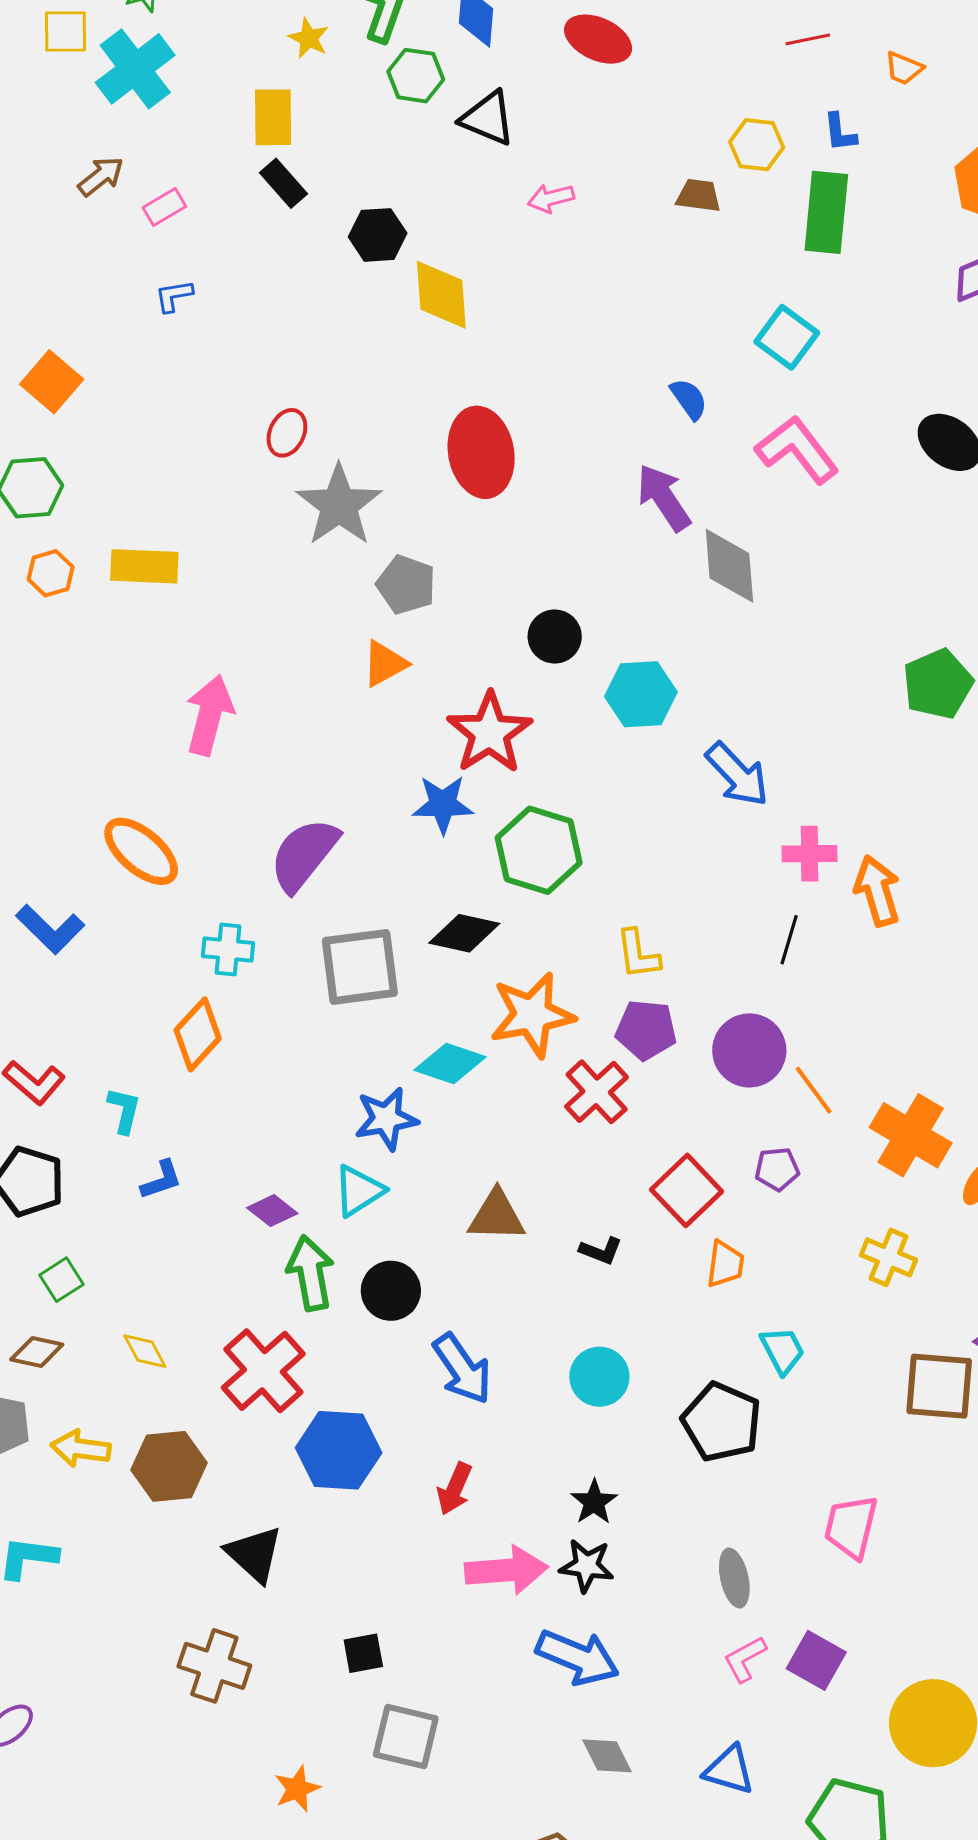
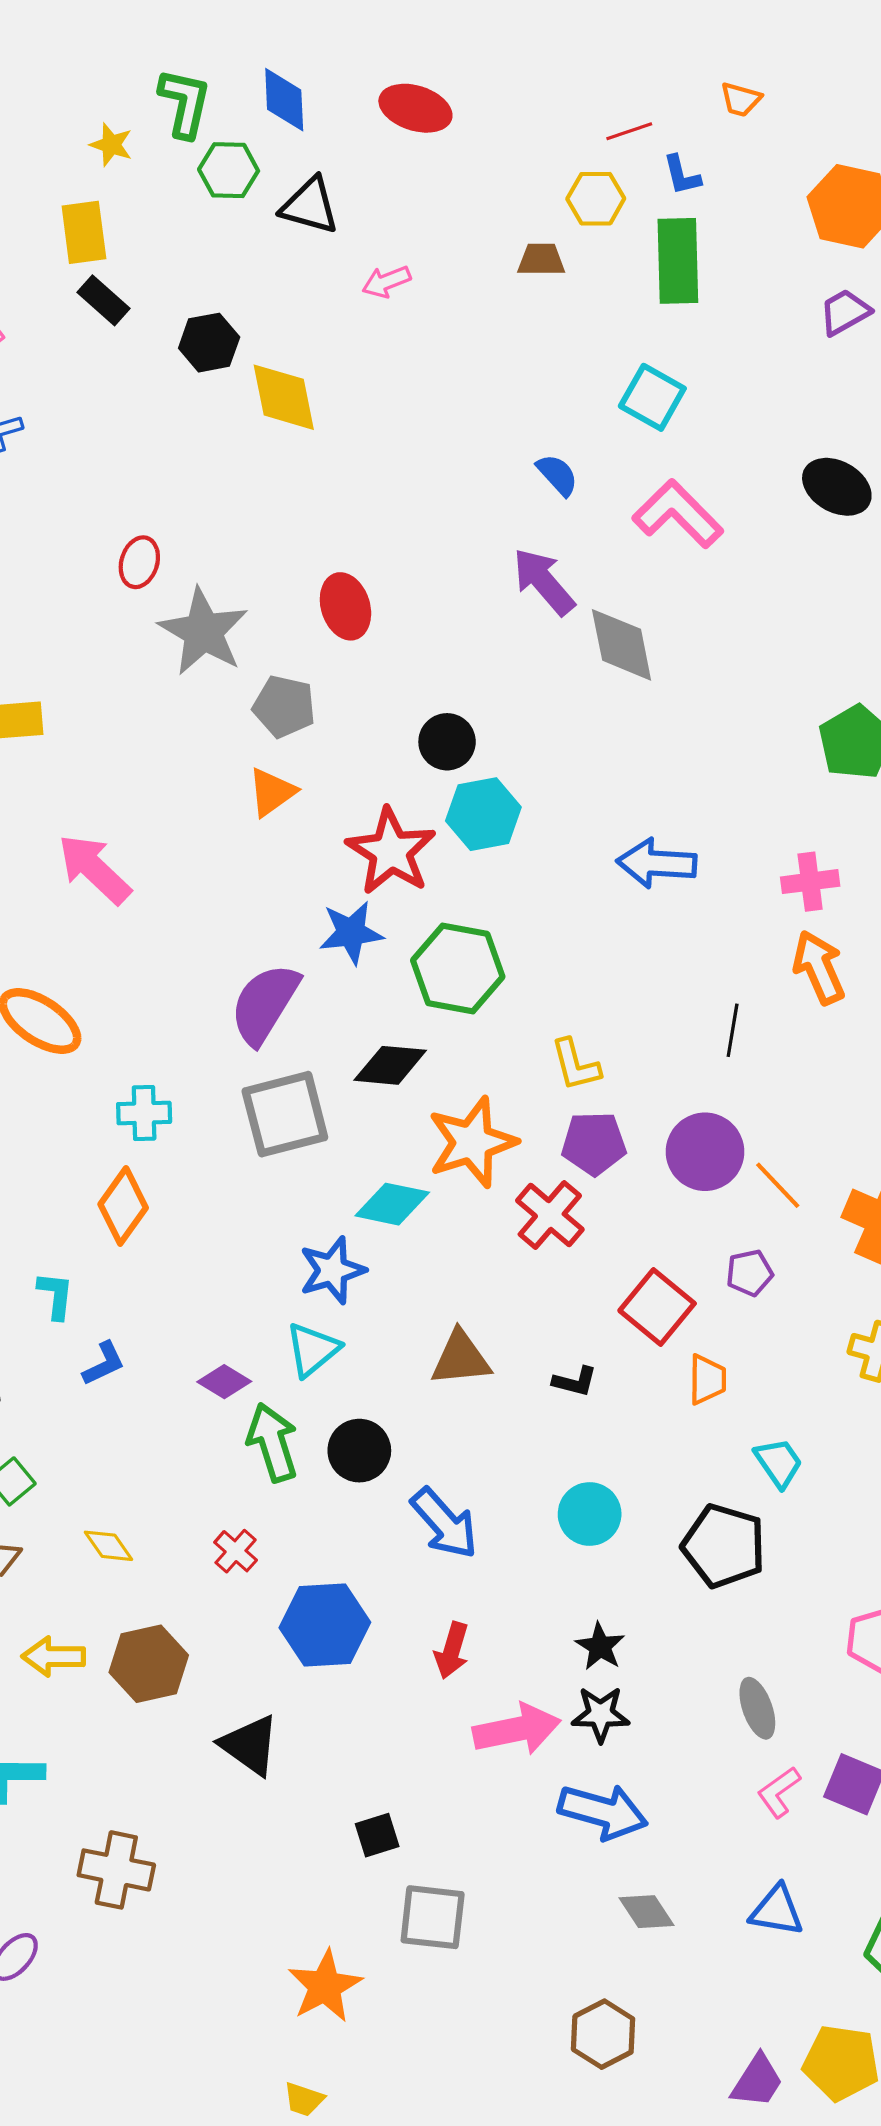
red line: (808, 39) -> (629, 131), moved
red ellipse: (481, 452) -> (345, 606), moved, size x0.7
cyan hexagon: (641, 694) -> (483, 814), moved
pink arrow: (209, 715) -> (94, 869), turned -54
blue arrow: (737, 775) -> (657, 863), turned 144
pink cross: (810, 854) -> (810, 882), moved
purple semicircle: (304, 855) -> (265, 1004), moved
red cross: (263, 1371) -> (236, 1551), size x0.5
brown cross: (214, 1666) -> (116, 1870), moved
orange star: (297, 1789) -> (325, 1986), size x1.5

